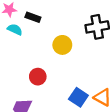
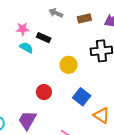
blue square: (78, 97) -> (82, 97), moved

